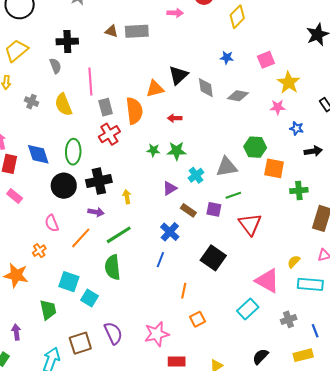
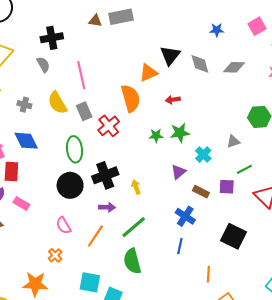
gray rectangle: (106, 107) -> (84, 111), moved
blue diamond: (38, 154) -> (26, 141), moved
gray triangle: (227, 167) -> (233, 141), size x0.6

